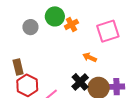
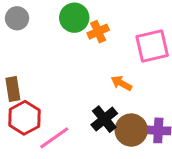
gray circle: (30, 27) -> (17, 18), moved

